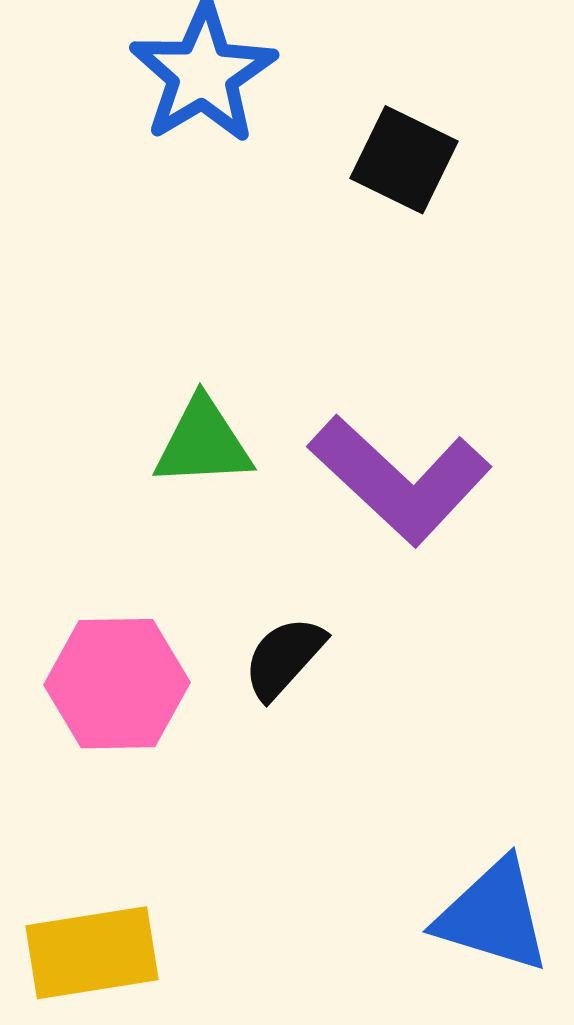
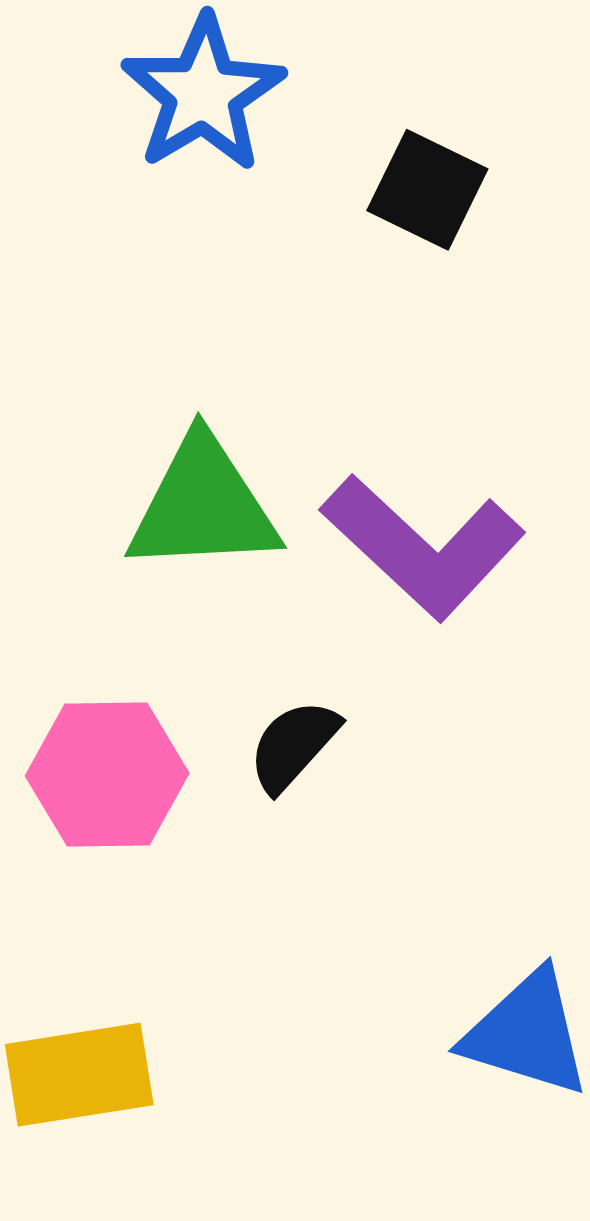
green triangle: (203, 443) -> (203, 506), size x1.4

